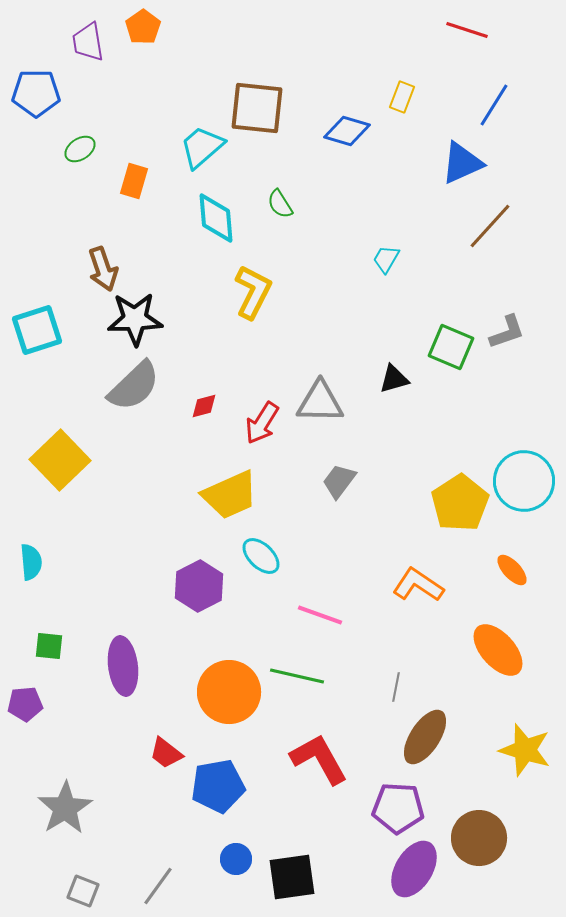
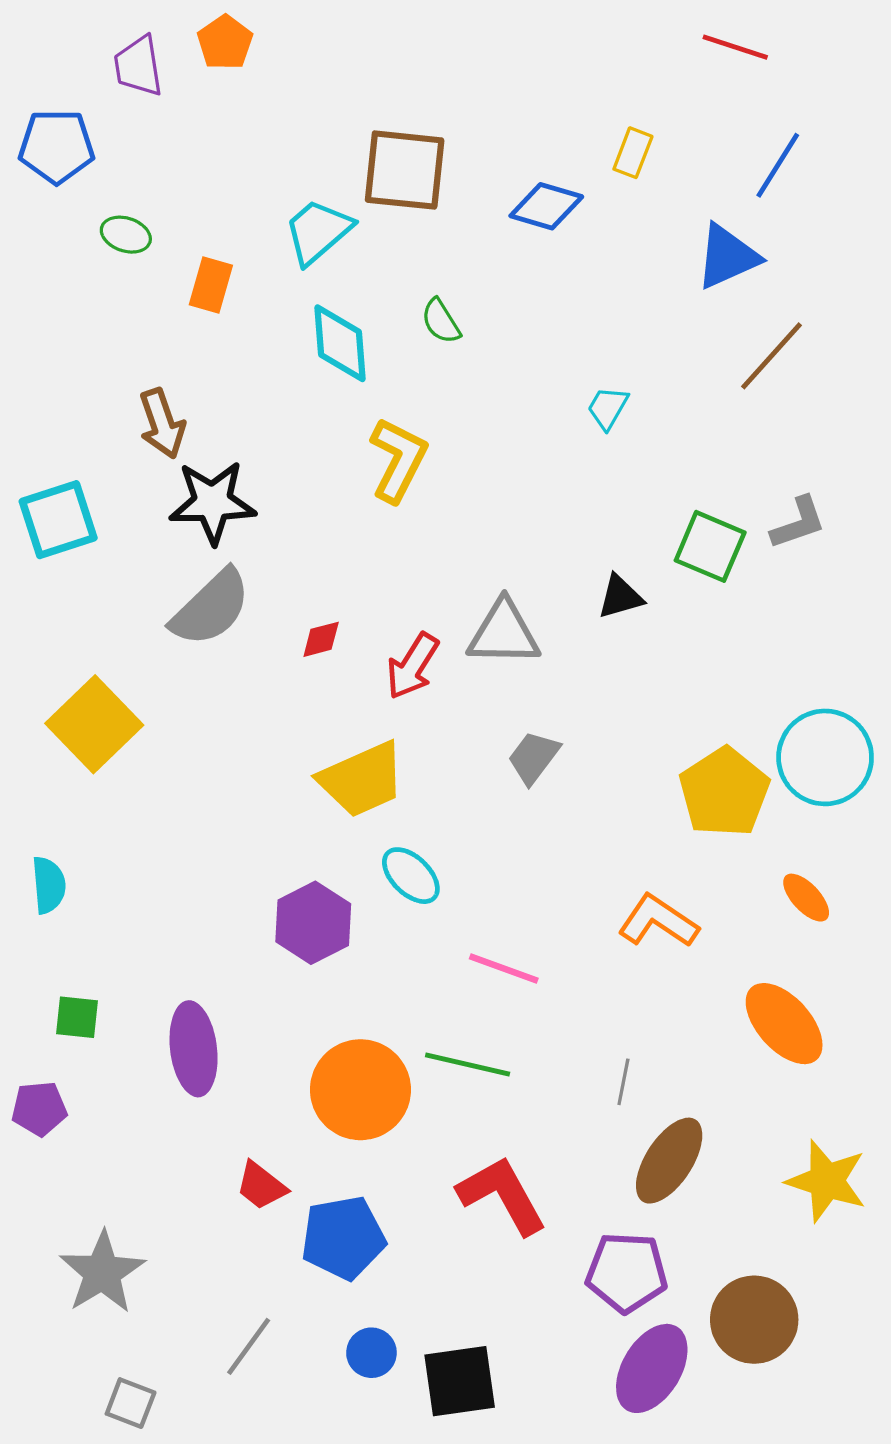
green ellipse: (80, 149) -> (126, 235), turned 52
gray line: (158, 886) -> (249, 1346), moved

